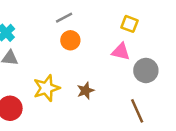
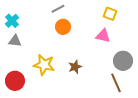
gray circle: (146, 70) -> (123, 61), moved
yellow star: (46, 88) -> (44, 65), turned 30

